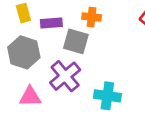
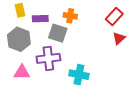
purple cross: (65, 76) -> (48, 58), turned 30

